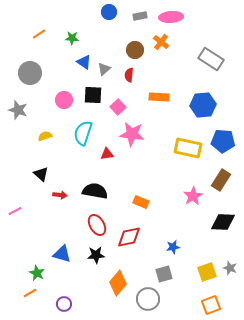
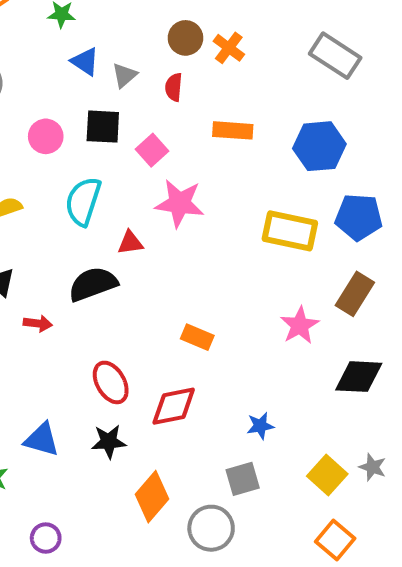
orange cross: (161, 42) -> (229, 48), moved
black semicircle: (95, 191) -> (93, 284), moved, turned -30
yellow square: (207, 272) -> (327, 475), turned -30
orange square: (211, 305) -> (335, 540), turned -30

